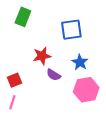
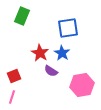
red star: (42, 56) -> (40, 53), turned -30
blue star: (80, 62) -> (62, 53), moved

